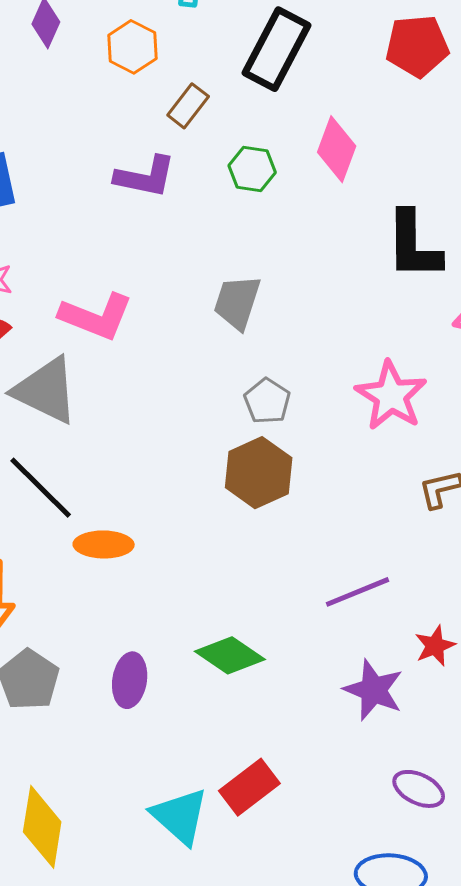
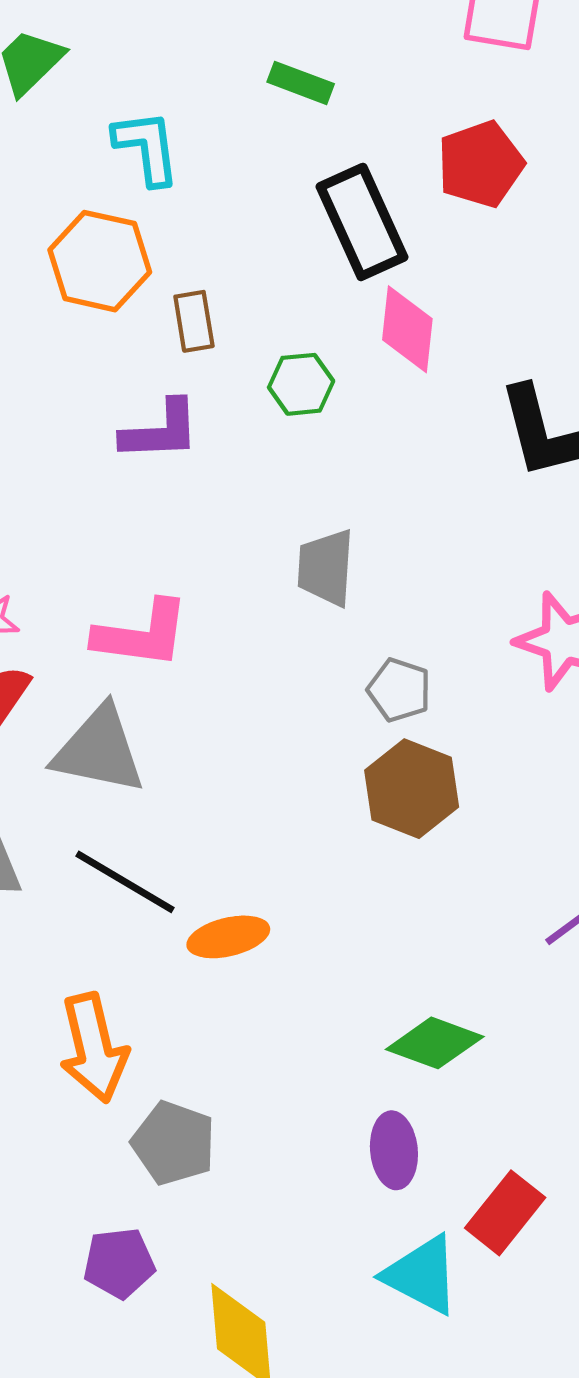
orange hexagon: (132, 47) -> (100, 261), size x1.4
black rectangle: (276, 49) -> (362, 222), moved, turned -38
brown rectangle: (188, 106) -> (194, 321), turned -33
purple ellipse: (130, 680) -> (394, 1150), moved

